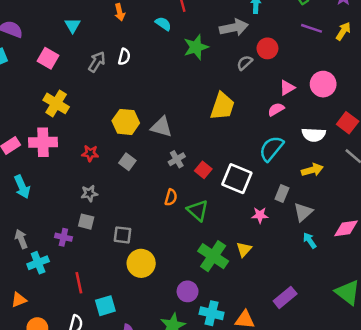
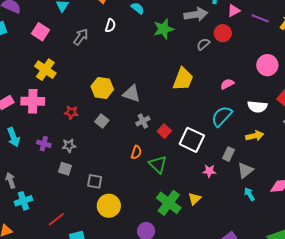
white semicircle: (124, 57) -> (110, 25), moved
pink triangle: (287, 88) -> (234, 11), moved
purple cross: (63, 237) -> (44, 144), moved
red line: (79, 283) -> (56, 219), turned 60

